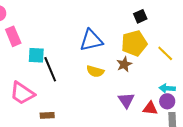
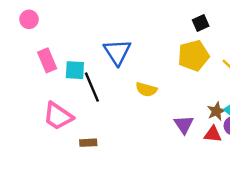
pink rectangle: (13, 36) -> (47, 60), moved
blue triangle: (91, 40) -> (117, 52), moved, turned -50
brown star: (124, 64) -> (216, 111), moved

